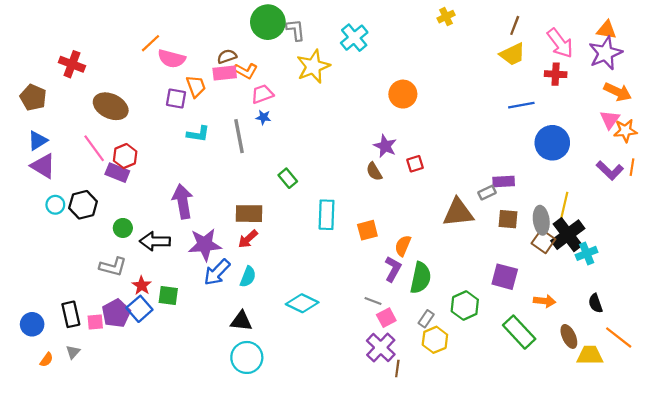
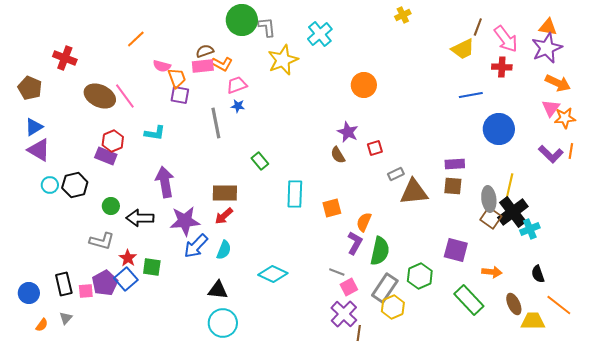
brown line: (515, 25) -> (478, 27), moved
pink semicircle: (172, 59) -> (162, 66), moved, size x0.7
purple square: (176, 98) -> (180, 95), moved
cyan L-shape: (198, 134) -> (155, 133), moved
pink line: (94, 148) -> (125, 96), moved
gray rectangle: (487, 193) -> (396, 174), moved
brown square: (508, 219) -> (453, 186), moved
gray rectangle: (426, 319) -> (385, 288), size x1.8

